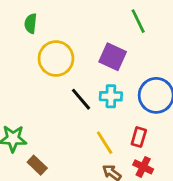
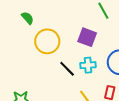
green semicircle: (31, 23) -> (28, 18), turned 136

